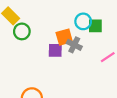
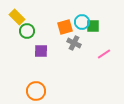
orange square: (64, 37) -> (65, 27), moved
purple square: (55, 50) -> (41, 51), moved

